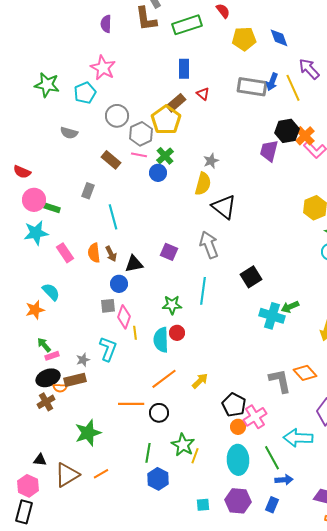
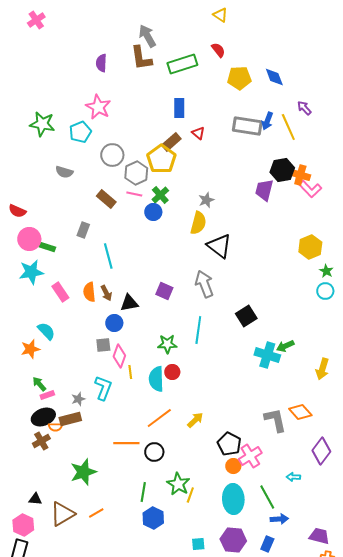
purple arrow: (309, 69) -> (304, 108), size x0.7
orange cross: (305, 136) -> (300, 175), turned -30
cyan arrow: (298, 438) -> (293, 477), size x0.5

